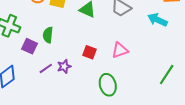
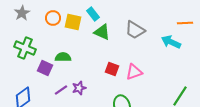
green semicircle: (48, 35) -> (63, 57), turned 84
red square: (89, 52) -> (112, 69), moved

